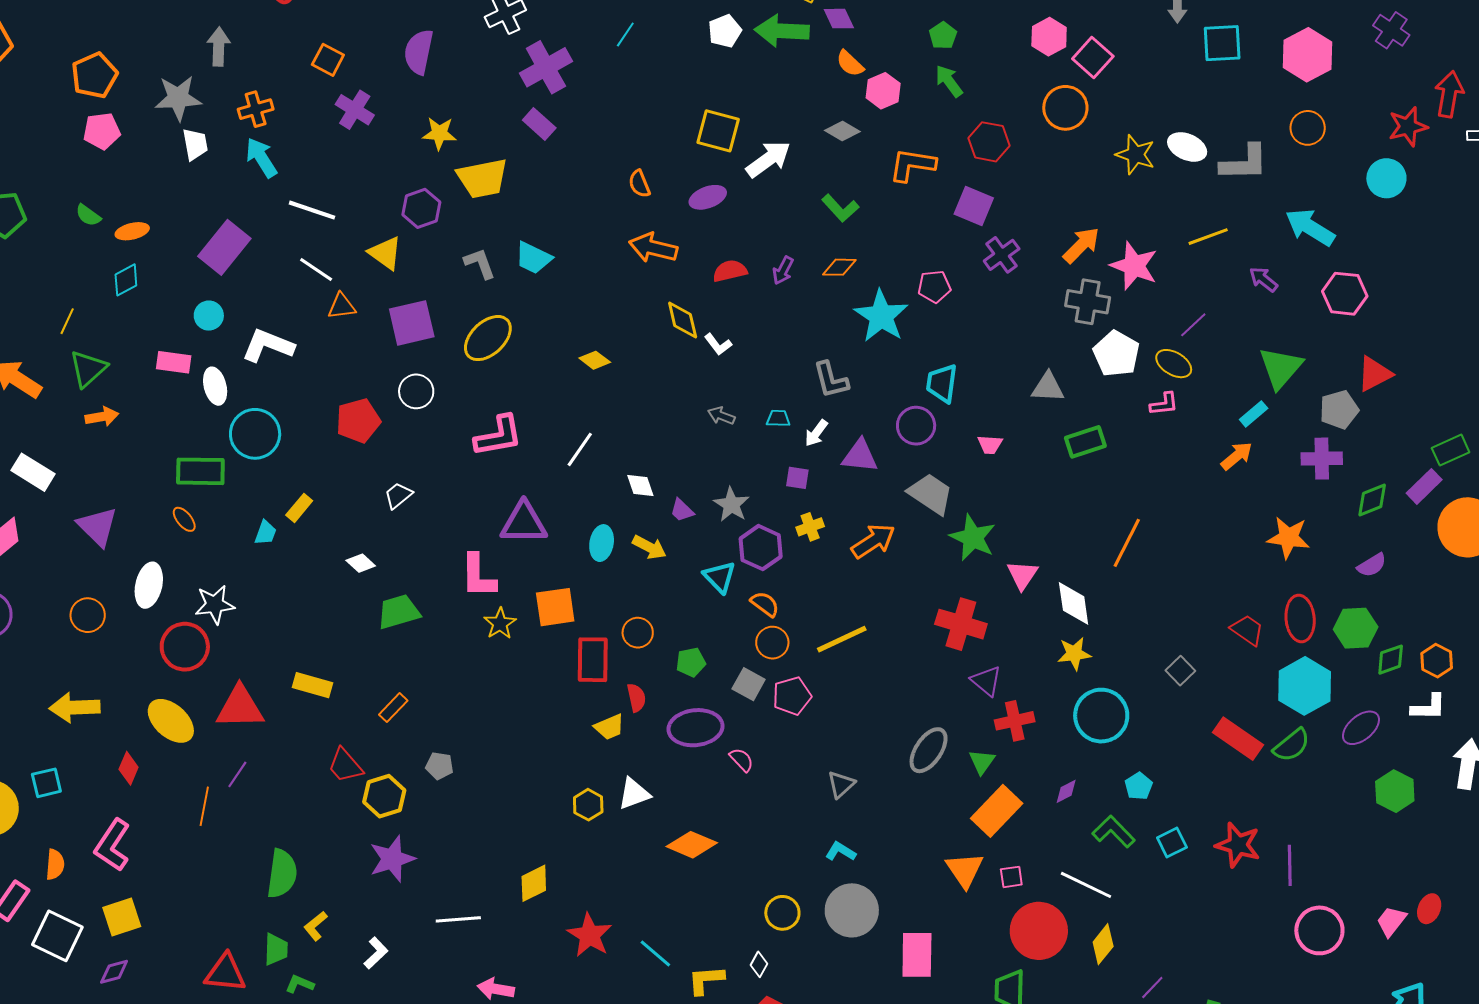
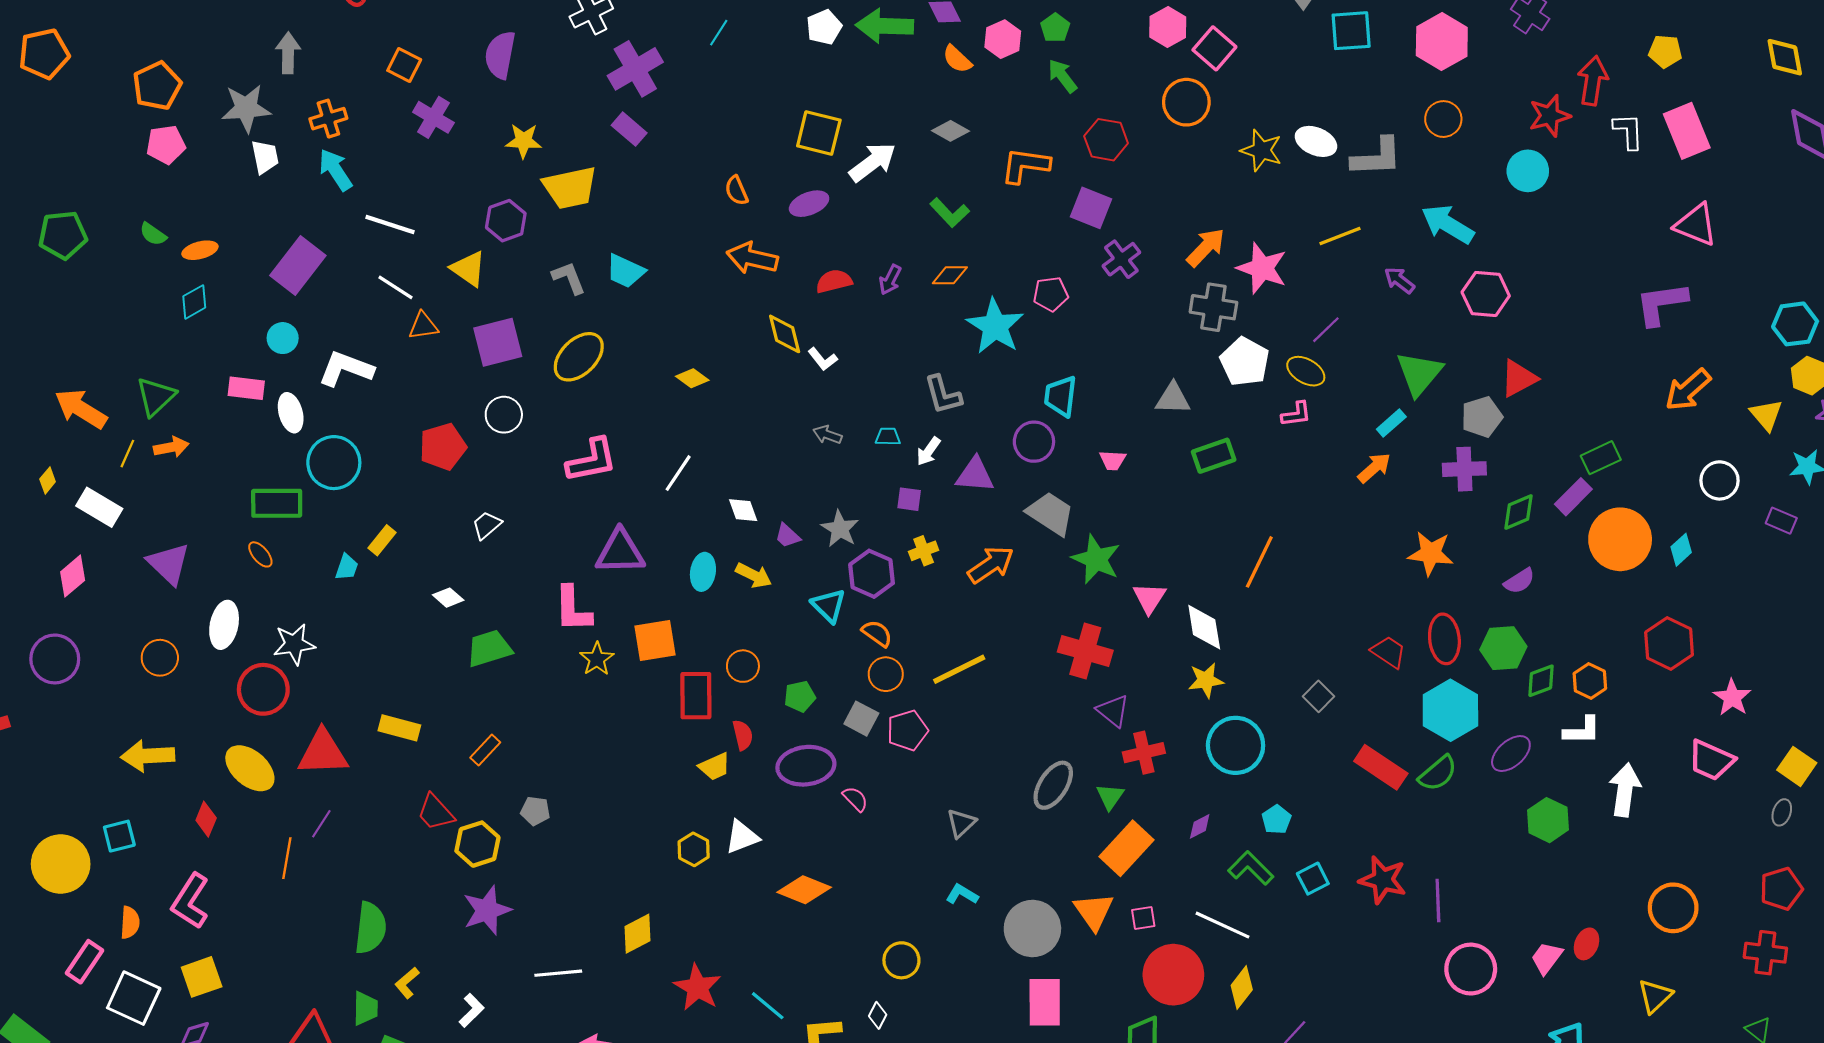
pink hexagon: (883, 91) -> (1003, 39), moved
yellow line: (67, 321) -> (127, 454), moved
gray circle: (852, 910) -> (1032, 929), moved

